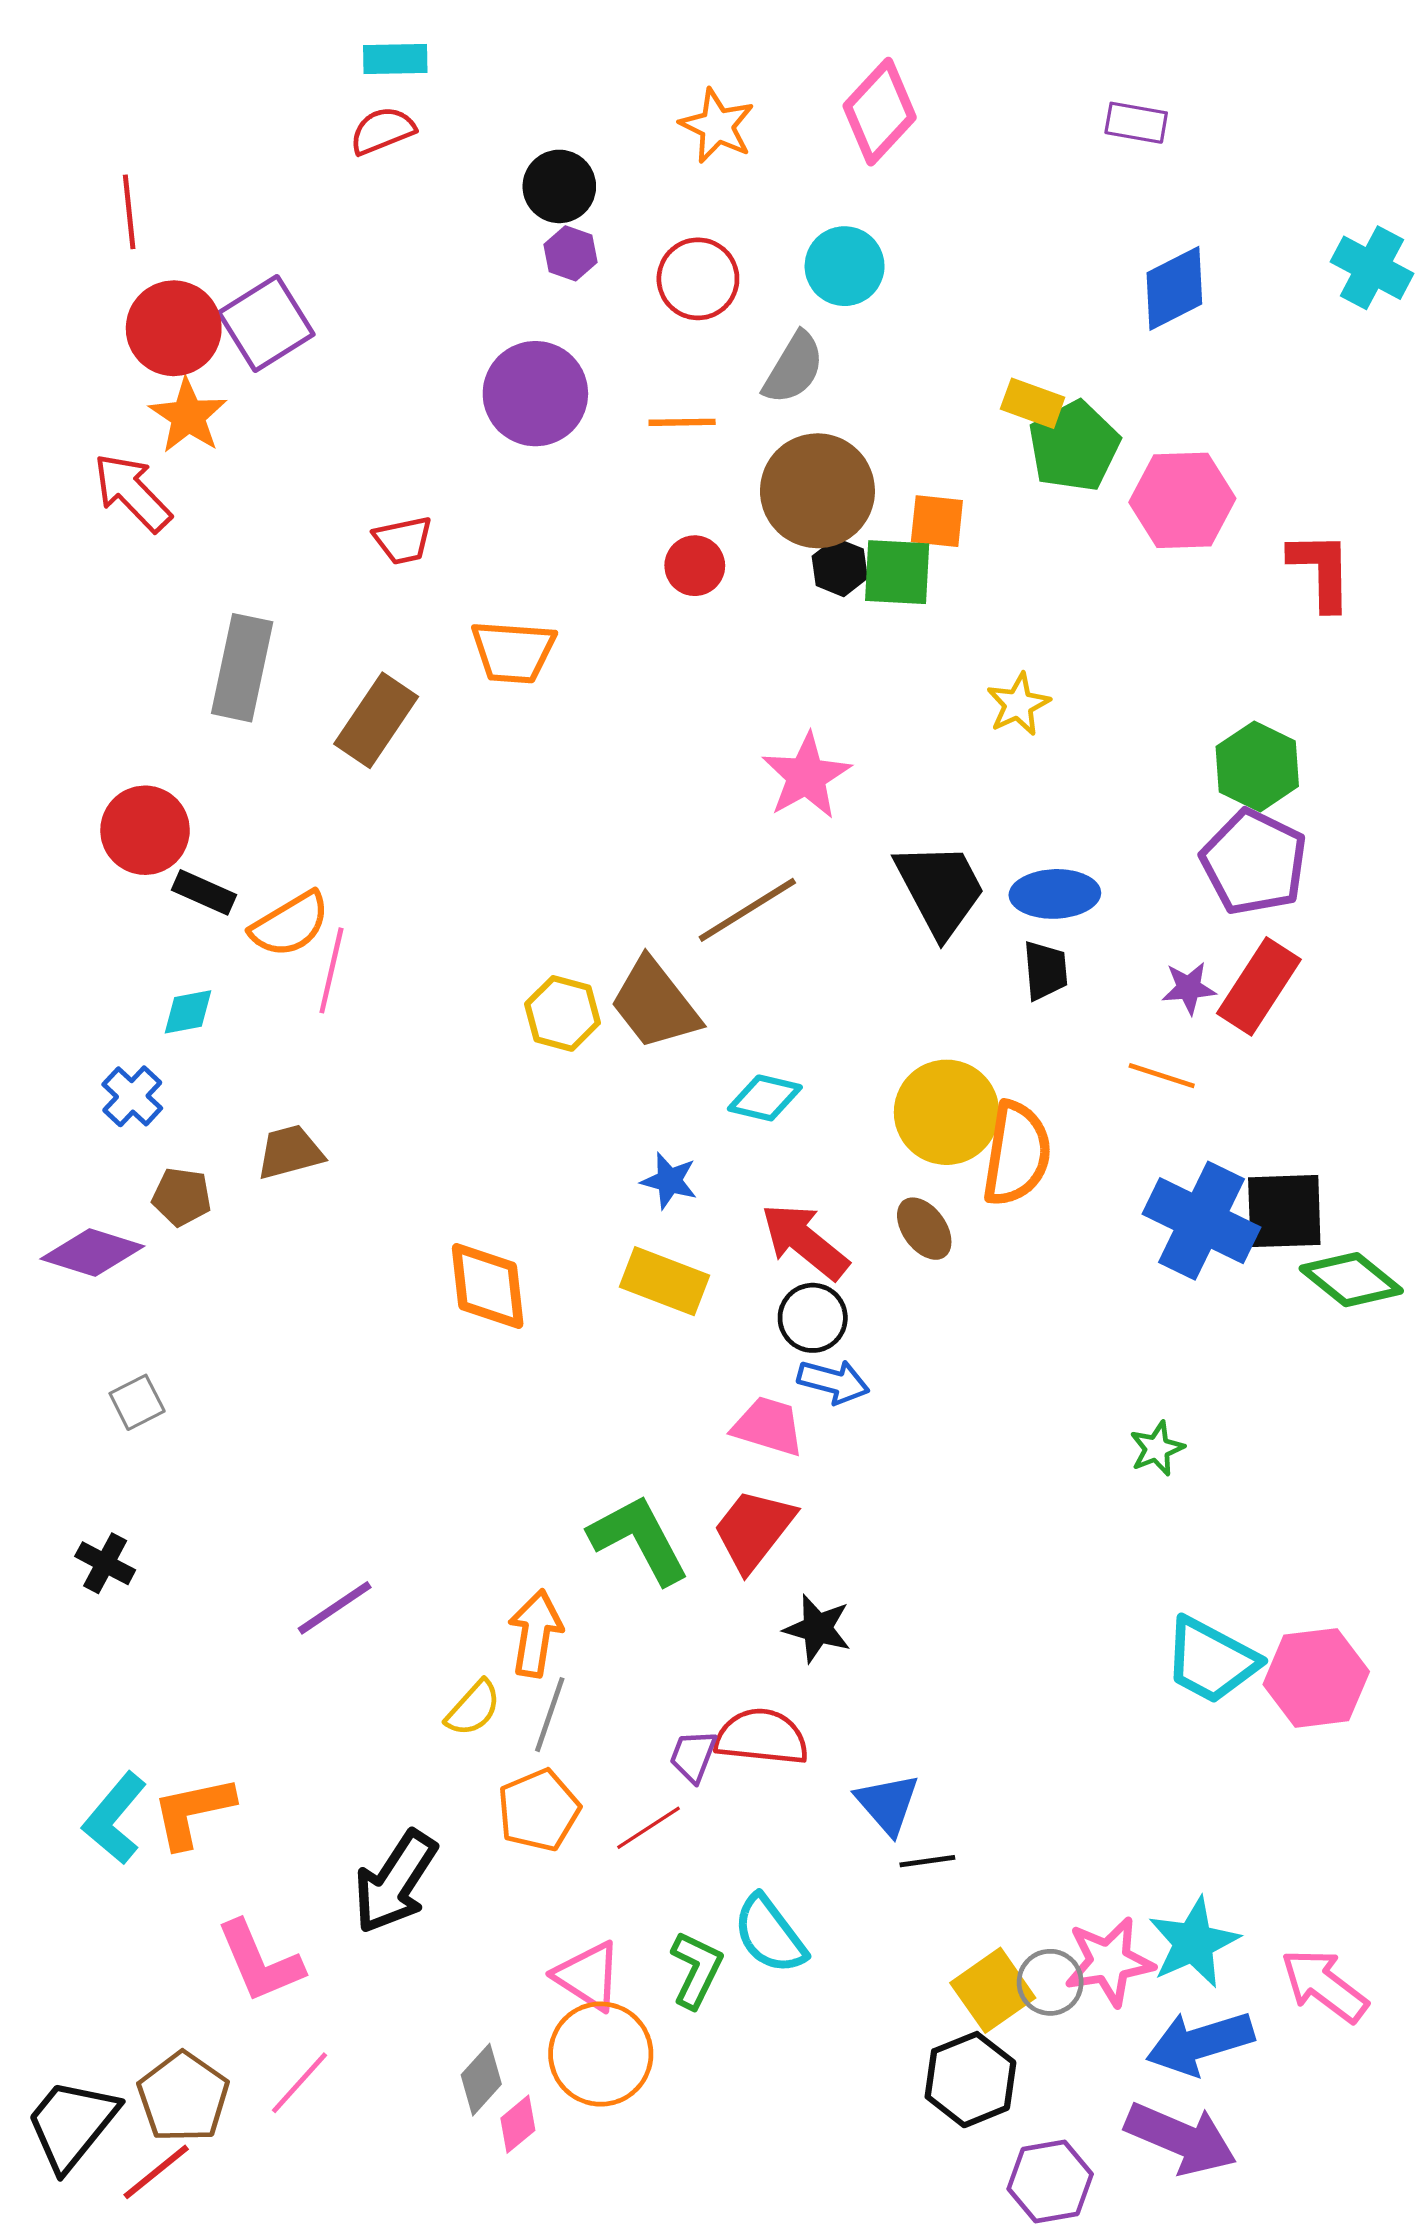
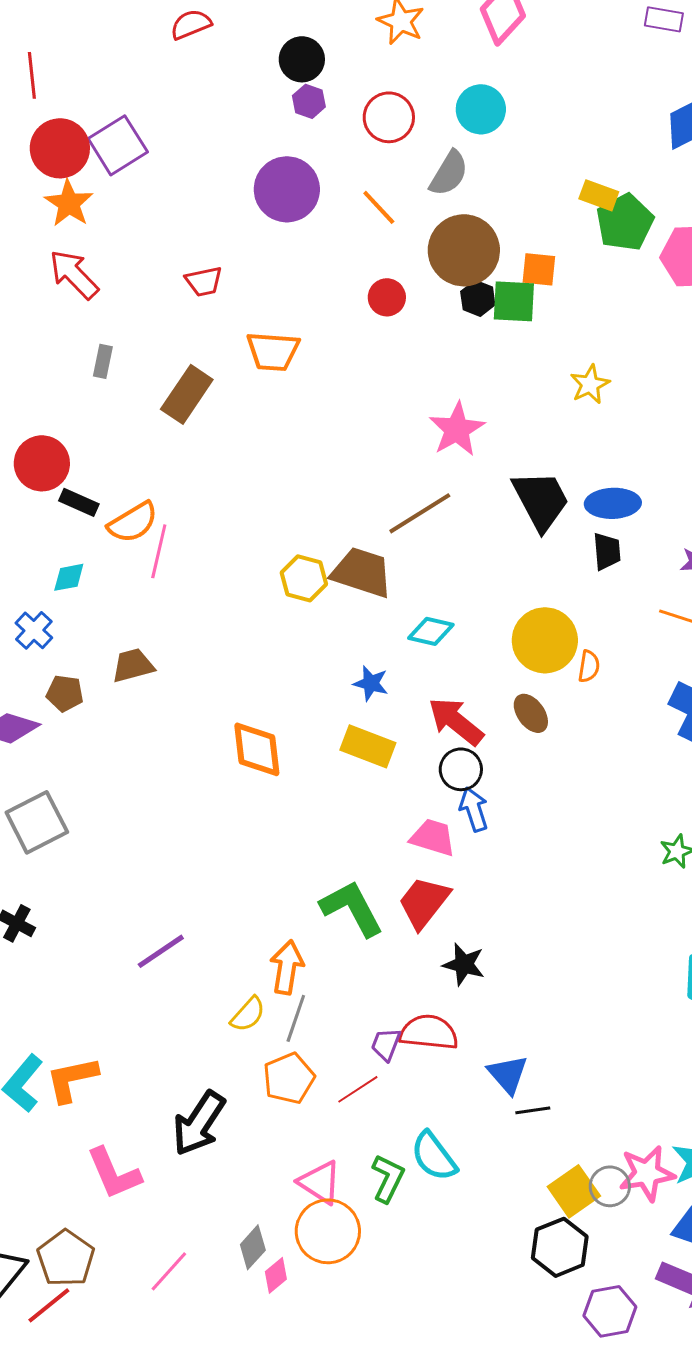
orange line: (682, 422) -> (379, 207), turned 48
red arrow: (132, 492) -> (74, 274), moved
gray rectangle: (242, 668) -> (103, 361), size x0.5
brown trapezoid: (655, 1004) -> (362, 572), turned 146
orange semicircle: (1017, 1154) -> (589, 666), size x0.5
blue arrow: (833, 1382) -> (474, 809), turned -123
gray square: (137, 1402) -> (37, 822), size x1.8
pink line: (300, 2083) -> (169, 1271), moved

